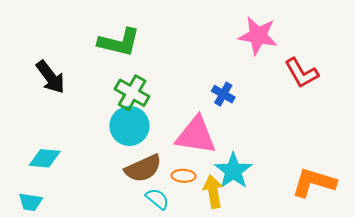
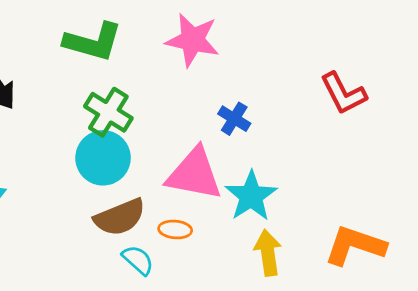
pink star: (258, 36) -> (192, 40), moved
cyan star: (233, 171) -> (251, 196), moved
yellow arrow: (213, 192) -> (268, 253), moved

